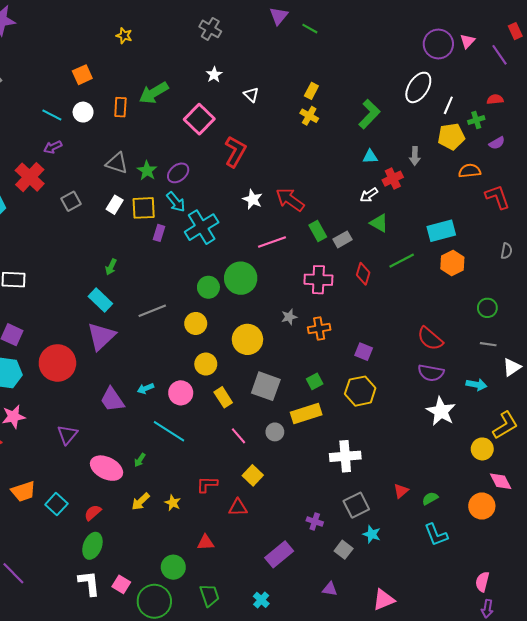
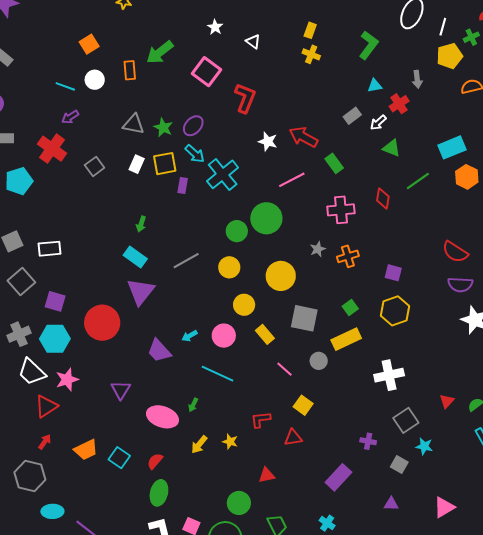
gray rectangle: (343, 239) -> (352, 116), moved

